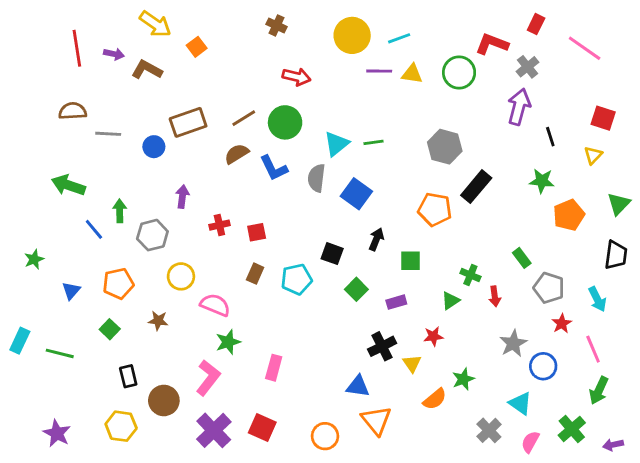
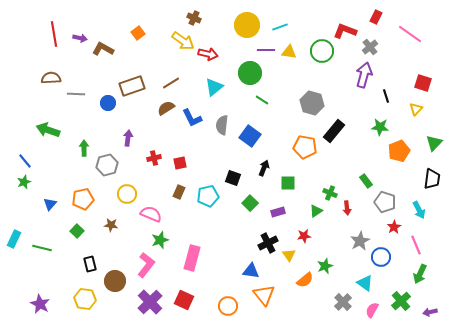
yellow arrow: (155, 24) -> (183, 41), moved
green circle: (285, 122) -> (250, 73), moved
green line: (373, 142) -> (262, 100), turned 40
cyan triangle: (336, 144) -> (214, 87), moved
blue line: (94, 229) -> (25, 161), moved
pink rectangle: (274, 368) -> (192, 258), size x1.4

